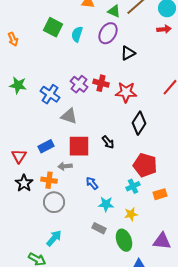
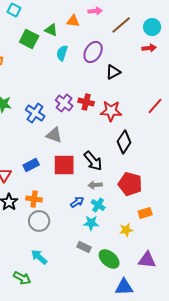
green triangle: (114, 11) -> (51, 30), moved
green square: (53, 27) -> (29, 39), moved
black arrow: (108, 142) -> (93, 161), size x1.5
gray arrow: (65, 166) -> (95, 185), moved
blue arrow: (92, 183) -> (77, 202), turned 96
cyan cross: (133, 186) -> (98, 205), moved, turned -32
yellow star: (131, 214) -> (126, 230), moved
cyan arrow: (54, 238) -> (39, 257), turned -90
green ellipse: (124, 240) -> (109, 259), turned -30

